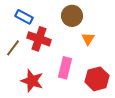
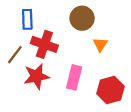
blue rectangle: (24, 17) -> (27, 19), turned 60
red star: (32, 81) -> (36, 76), moved, turned -30

